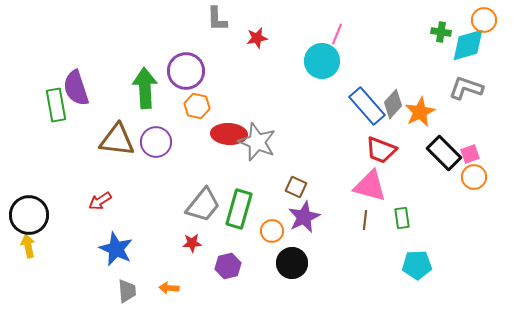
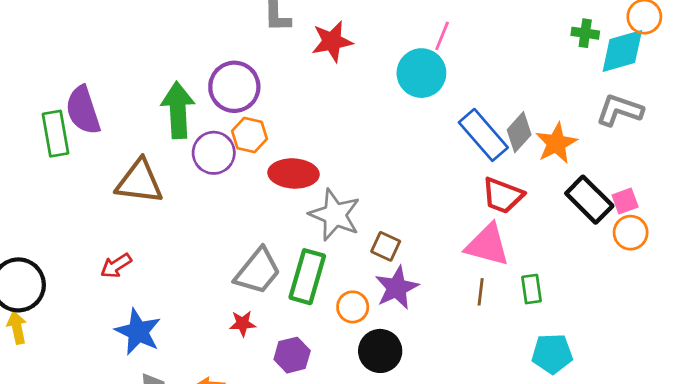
red star: (257, 38) -> (332, 41), size x1.4
purple circle: (156, 142) -> (214, 153), moved
gray star: (257, 142) -> (335, 215), moved

